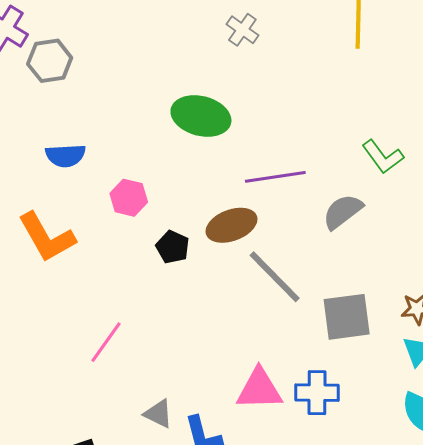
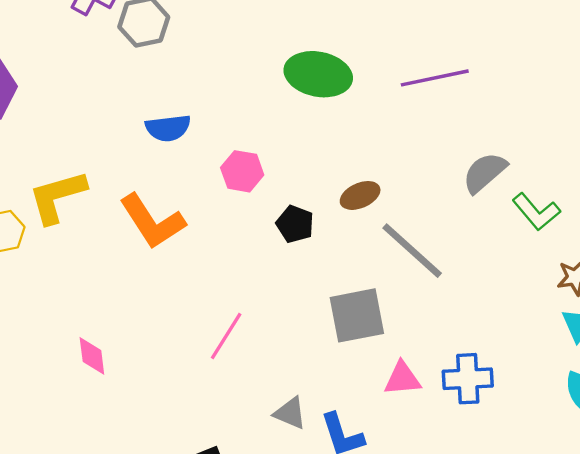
green L-shape: (383, 157) -> (536, 212), moved
purple line: (275, 177) -> (435, 78), moved
brown ellipse: (231, 225) -> (360, 195), size x0.7
gray square: (347, 317) -> (357, 315), moved
pink triangle: (259, 389) -> (402, 379), size x0.7

